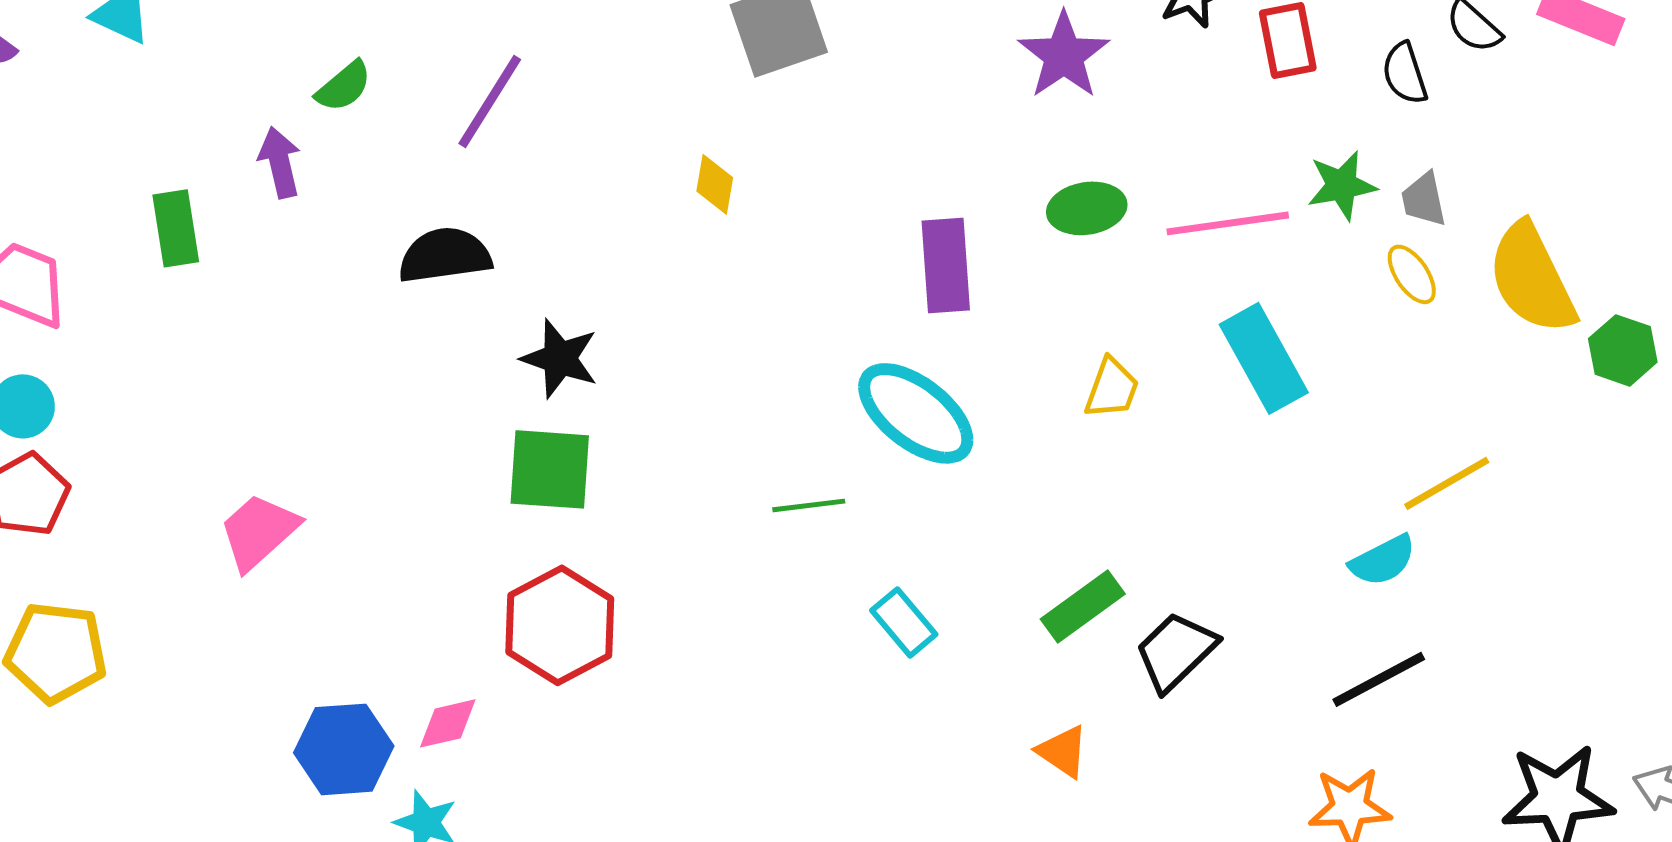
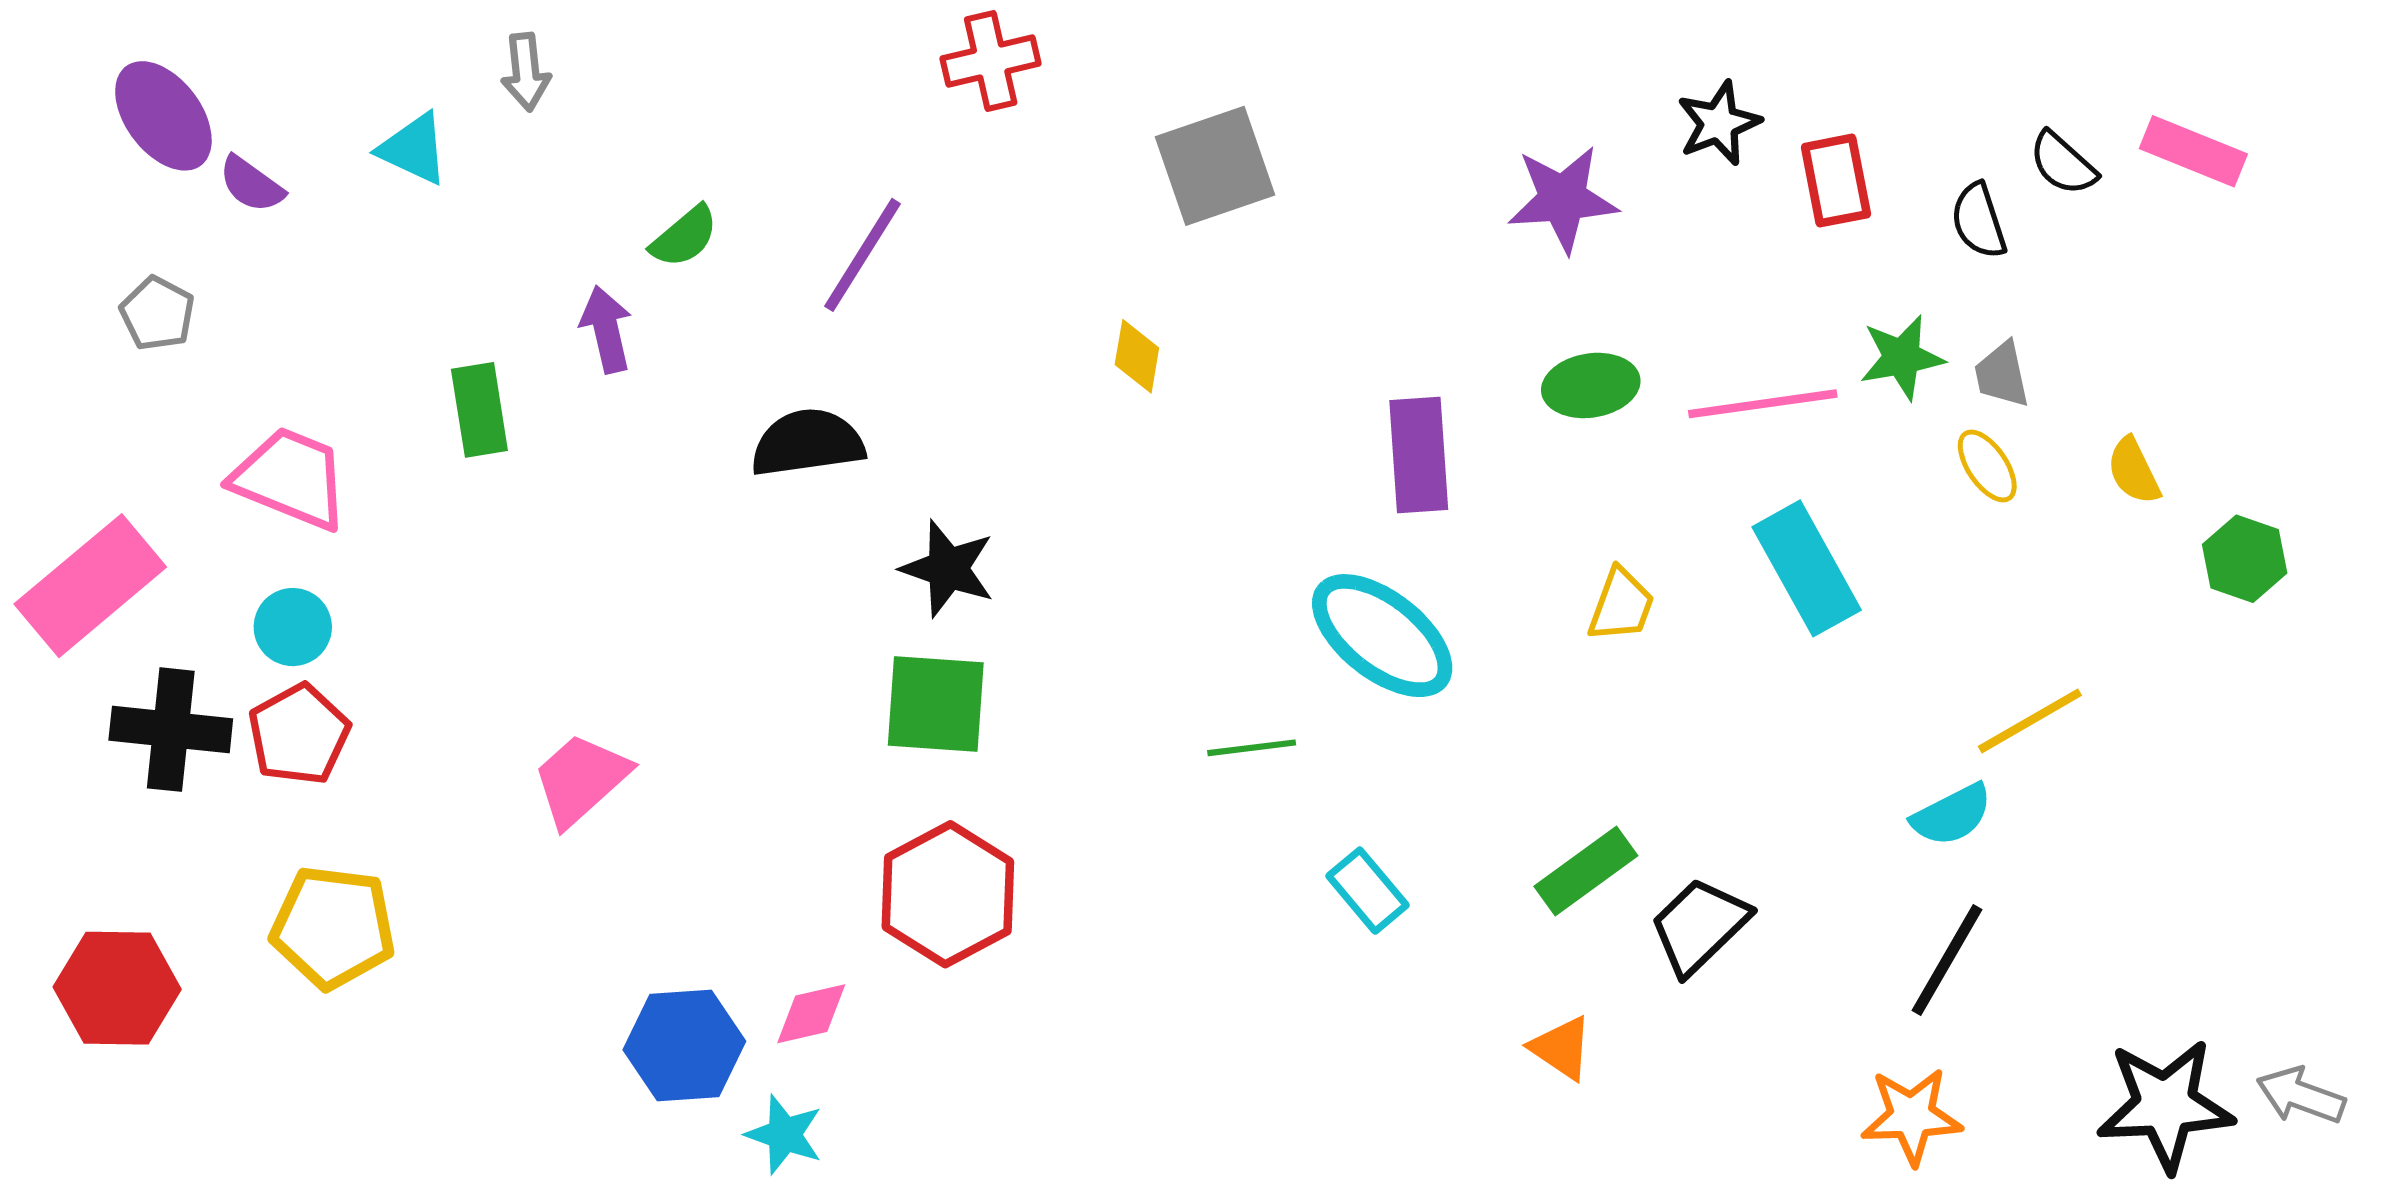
purple star: (1064, 55) -> (1563, 199), turned 30
yellow semicircle: (1532, 278) -> (2134, 471), size x0.5
black line: (1379, 679) -> (1947, 960), turned -32

